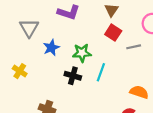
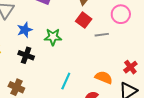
cyan line: (101, 72) -> (66, 81), moved
black cross: (73, 76) -> (26, 55), moved

